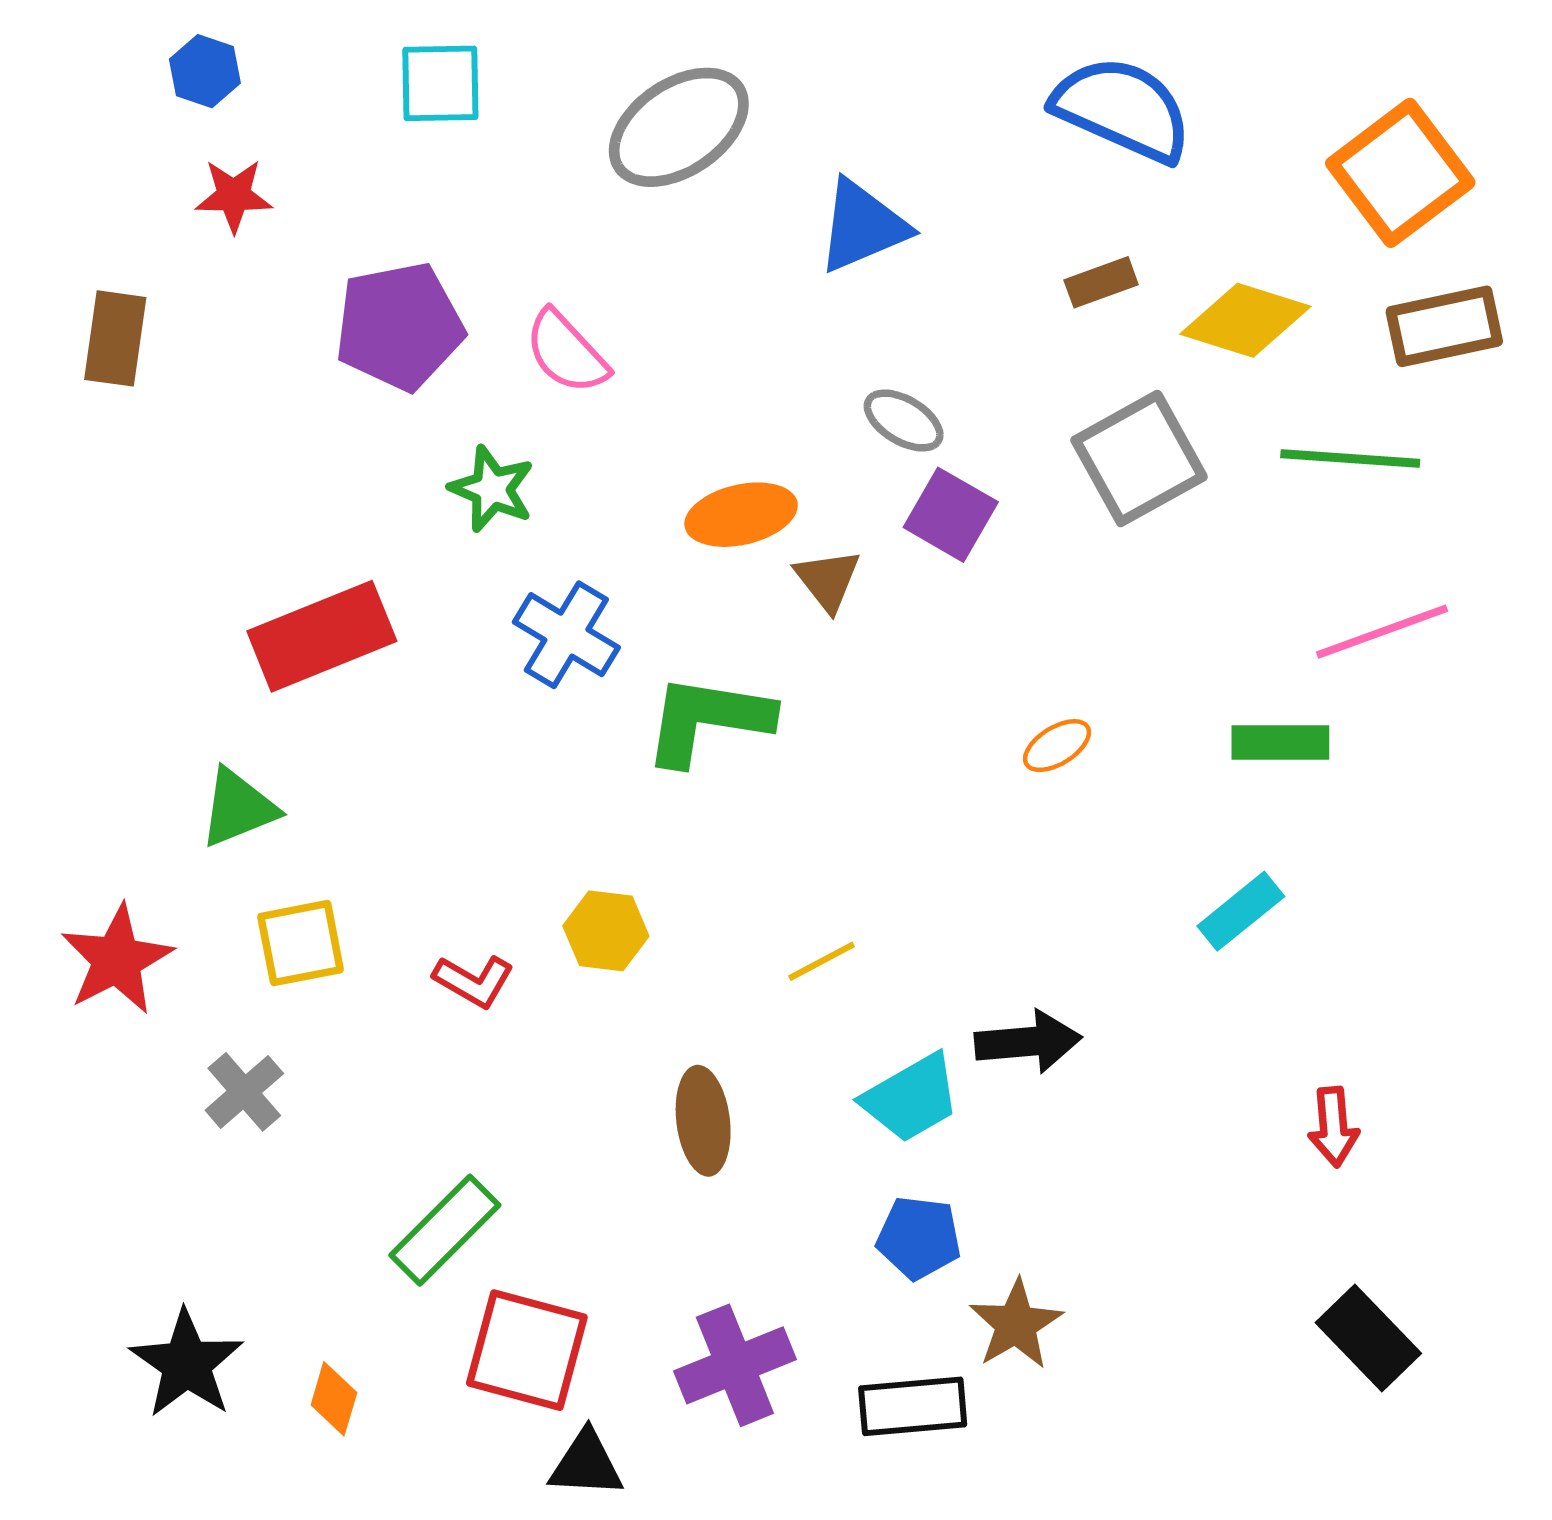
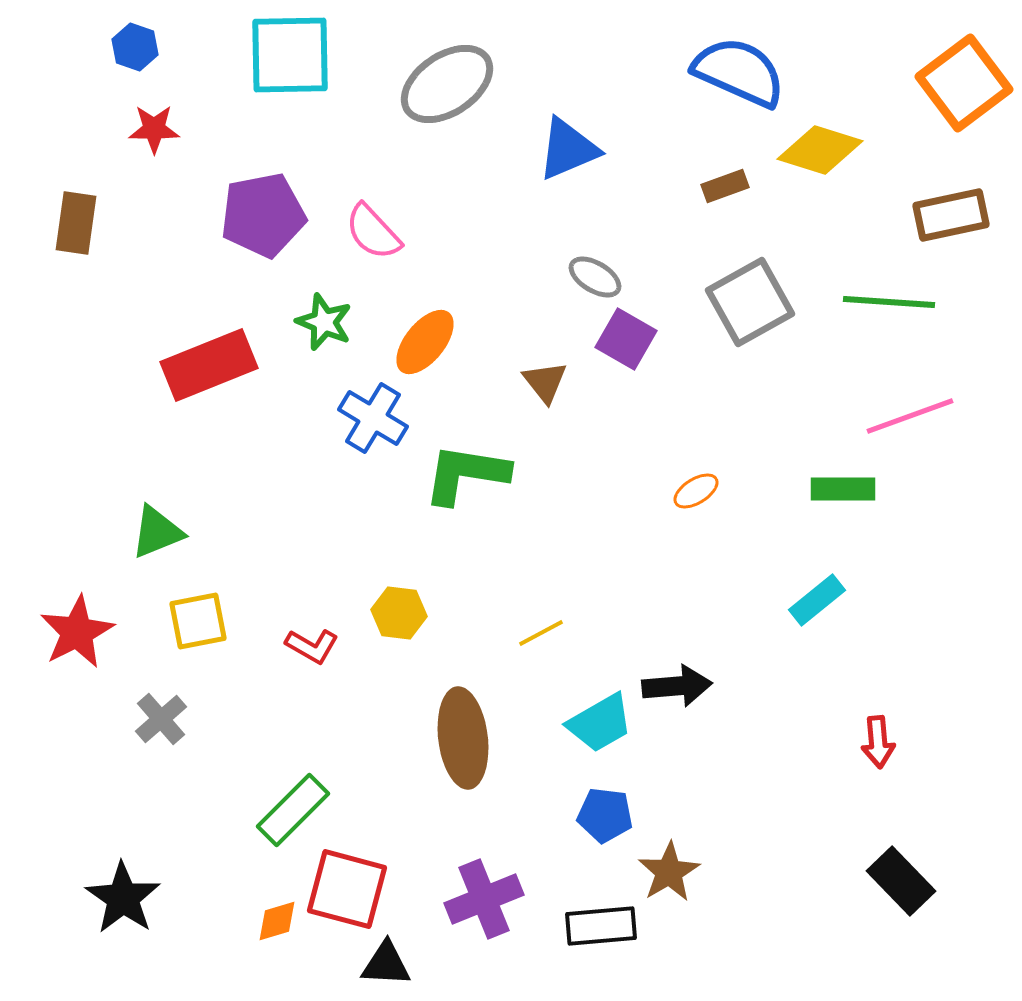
cyan square: (440, 83) -> (290, 55), size x1.5
orange square: (1400, 173) -> (964, 83), moved
yellow diamond: (1245, 320) -> (820, 150), moved
orange ellipse: (741, 515) -> (425, 342), moved, turned -38
red rectangle: (322, 636) -> (209, 365), moved
brown ellipse: (703, 1121) -> (463, 738), size x1.4
orange diamond: (334, 1399) -> (277, 921), moved, turned 57

